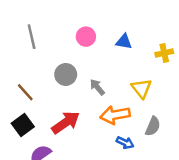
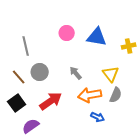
gray line: (32, 37) -> (26, 46), moved
blue triangle: (124, 42) -> (97, 37), size x1.5
gray circle: (66, 74) -> (40, 72), moved
gray semicircle: (153, 126) -> (116, 95), moved

